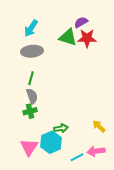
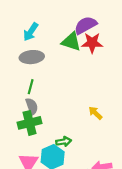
purple semicircle: (81, 22) -> (86, 25), size x1.5
green cross: (30, 111) -> (30, 123), size x1.5
yellow arrow: (99, 126) -> (95, 113), moved

